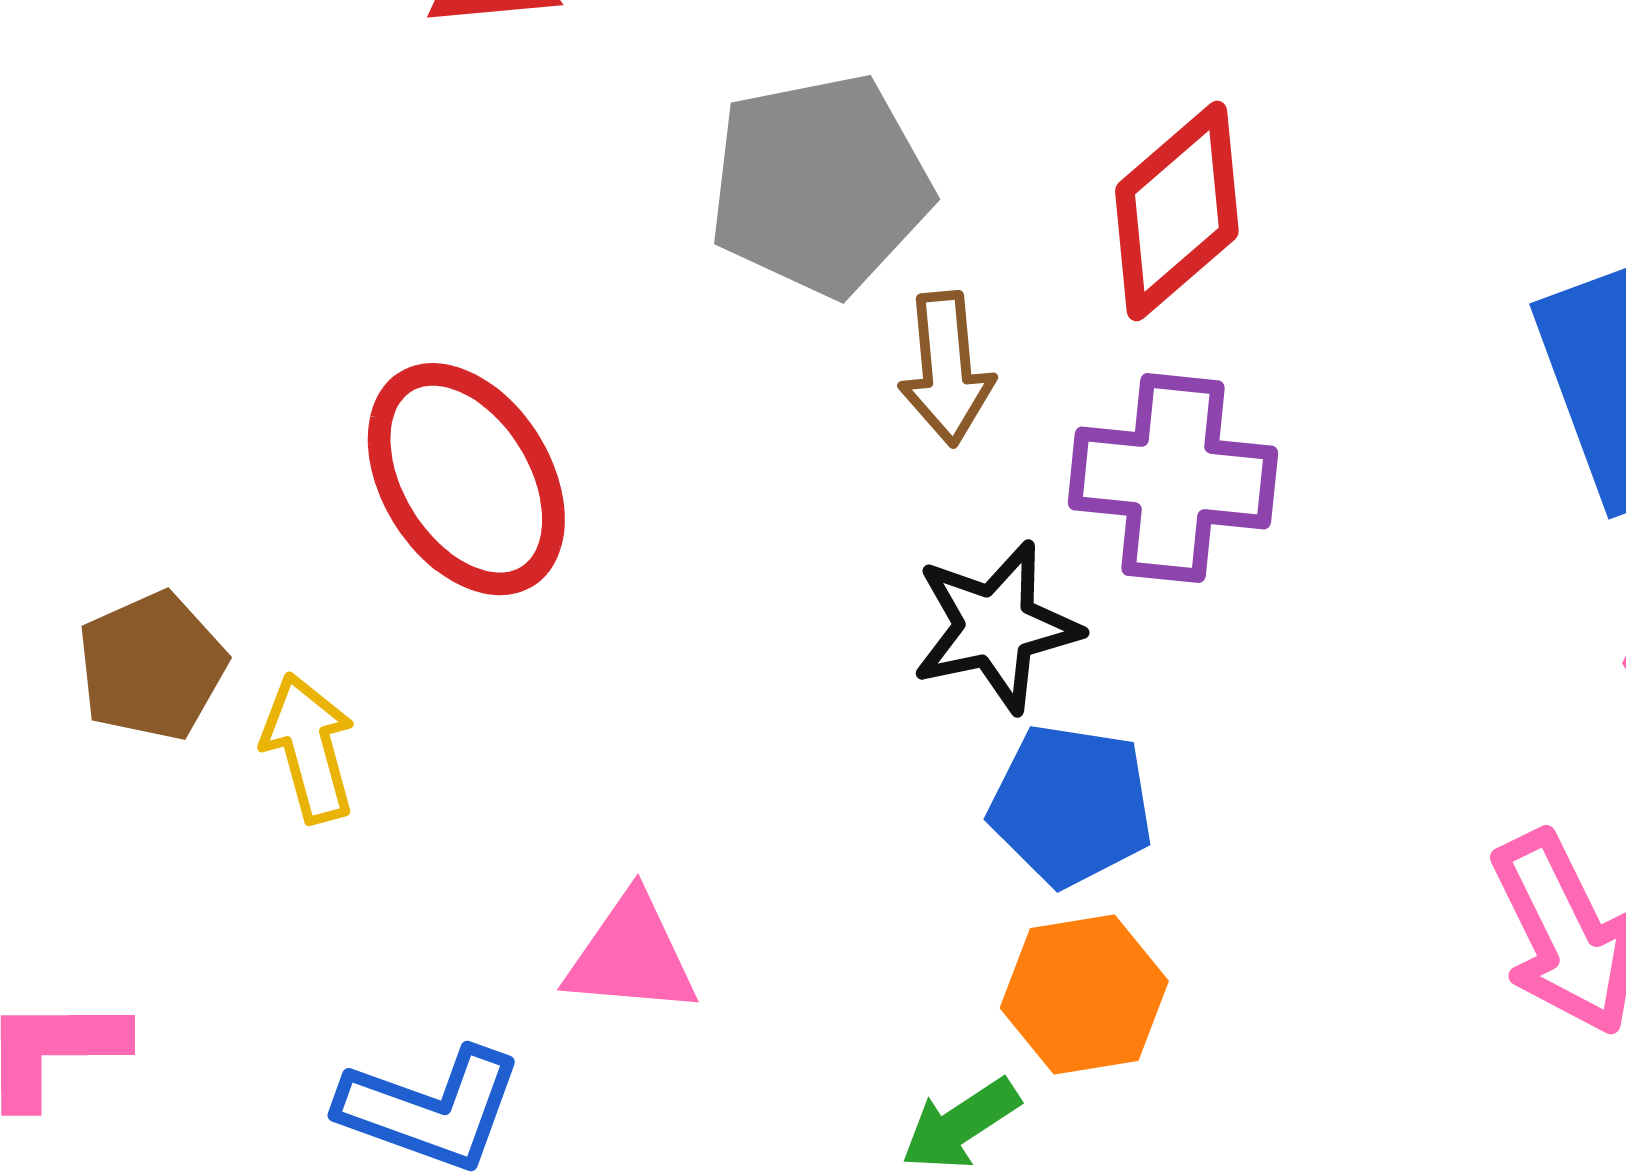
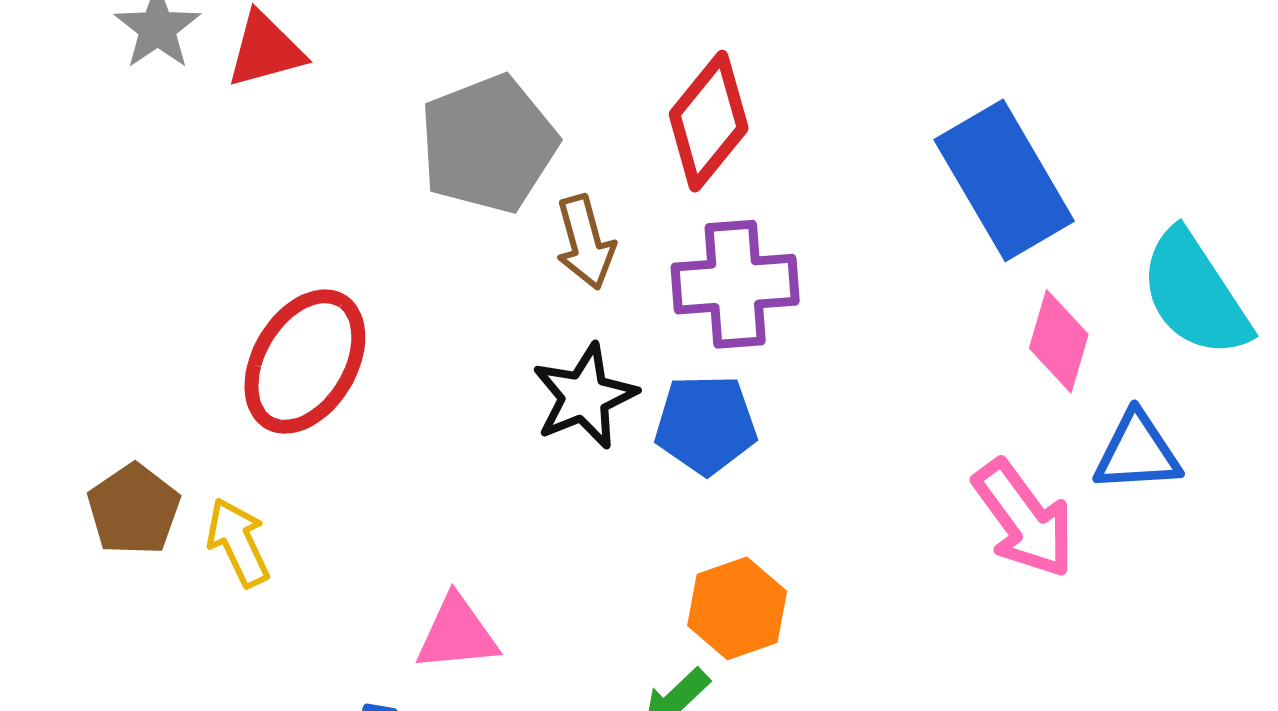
red ellipse: (466, 479) -> (305, 362), turned 73
black star: (996, 627) -> (585, 396), moved
blue pentagon: (1071, 805) -> (706, 424), moved

